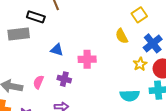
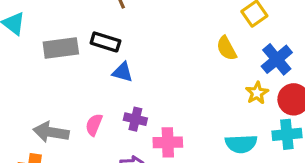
black rectangle: (36, 17) -> (105, 42), moved
pink cross: (87, 59) -> (168, 142), moved

